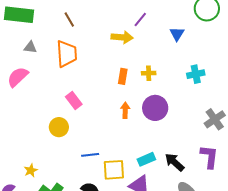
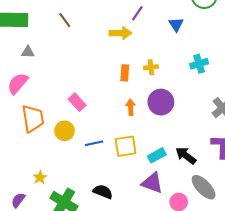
orange trapezoid: (67, 54) -> (33, 119), moved
blue line: (90, 155) -> (94, 143), moved
yellow square: (114, 170) -> (126, 146), moved

